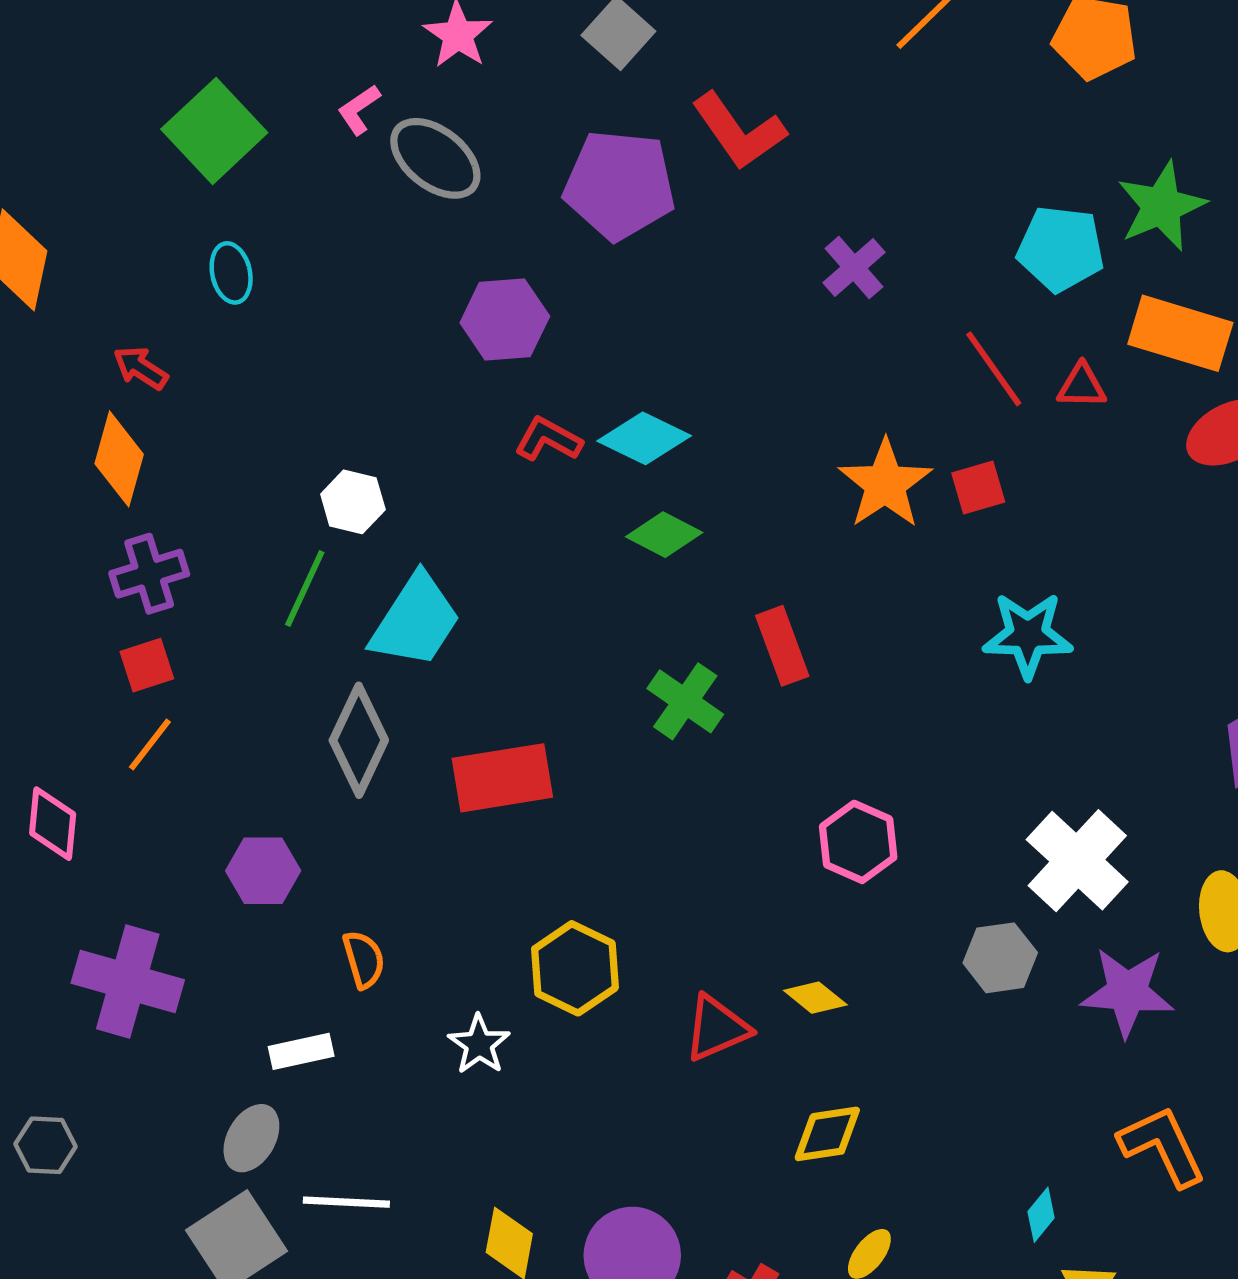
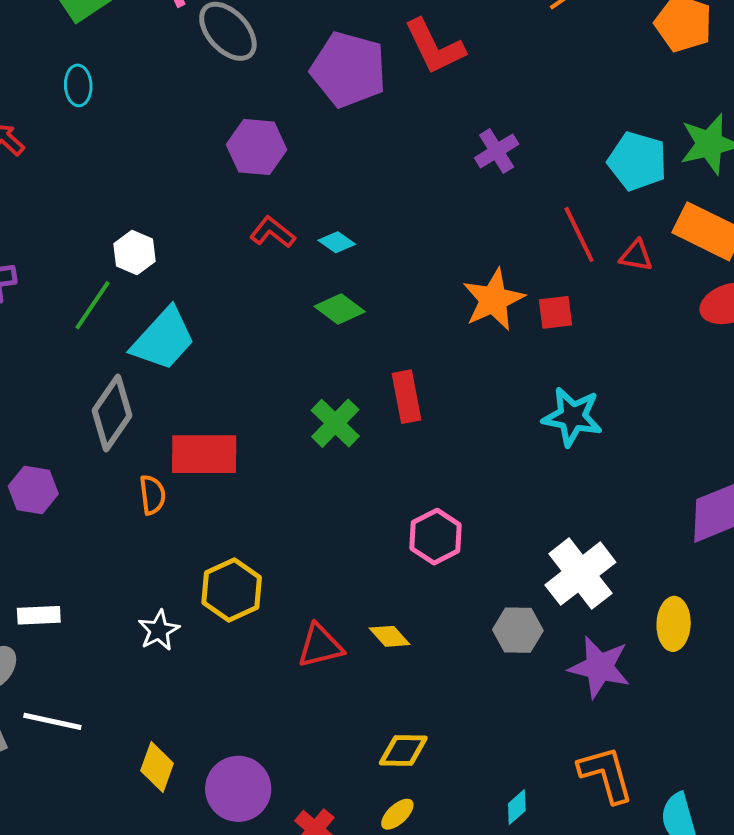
cyan diamond: (644, 438) -> (337, 242), size x0.6
orange semicircle: (364, 959) -> (152, 495), moved
yellow diamond: (827, 1134) -> (403, 750), moved

